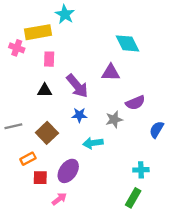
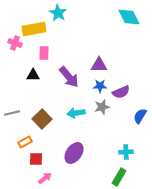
cyan diamond: (128, 43) -> (129, 17), moved
black triangle: (45, 90) -> (33, 75), moved
blue star: (79, 115) -> (100, 86), moved
cyan arrow: (93, 143) -> (76, 113), moved
purple ellipse: (68, 171) -> (74, 153), moved
pink arrow: (59, 199) -> (45, 178), moved

